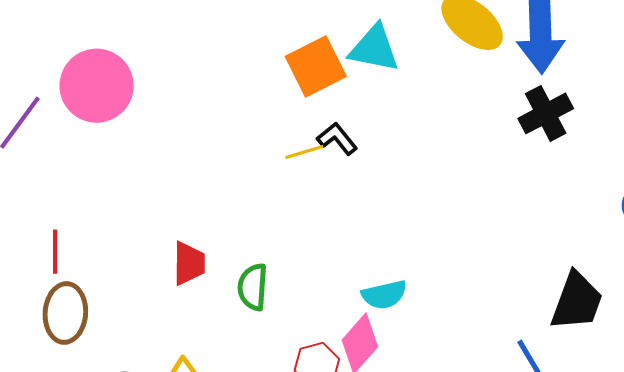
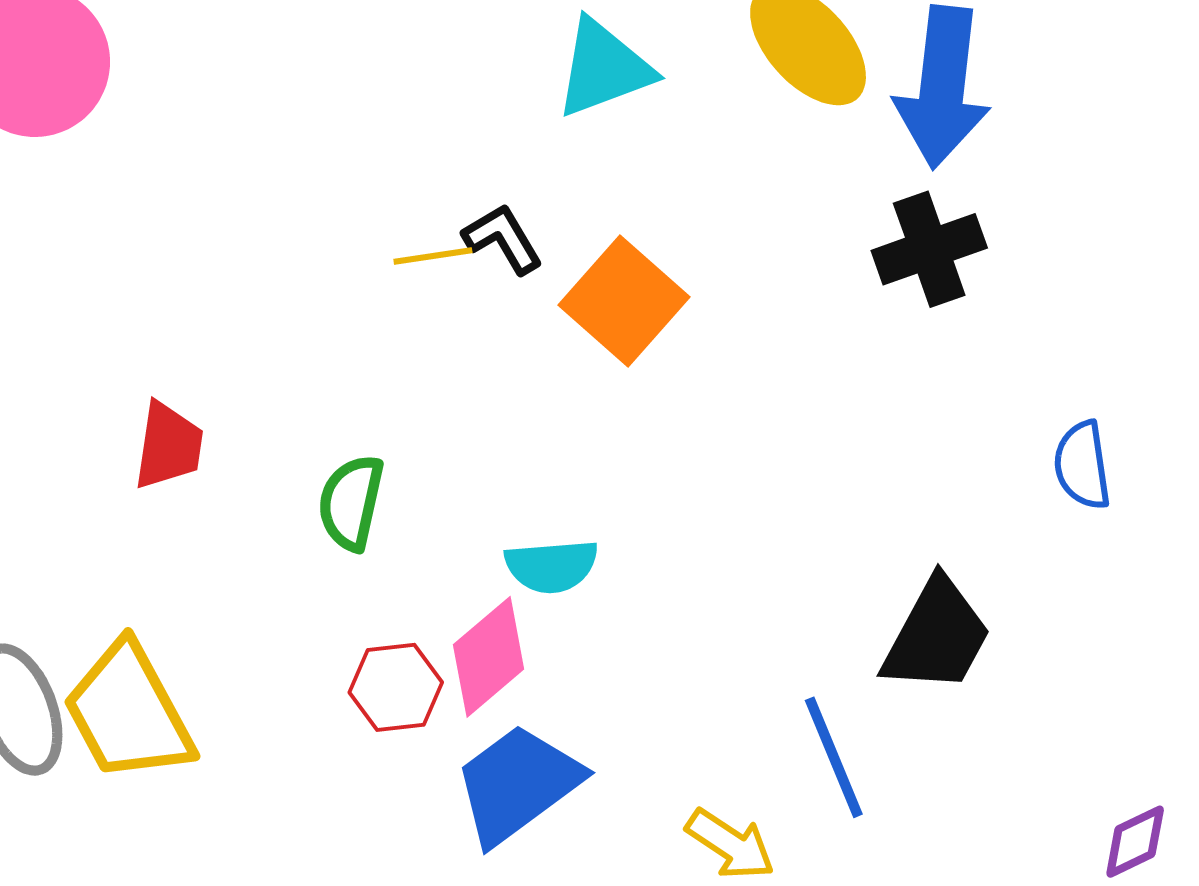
cyan triangle: (374, 48) -> (604, 68), turned -40
orange square: (316, 66) -> (624, 301), moved, turned -30
green semicircle: (253, 287) -> (351, 502), moved

